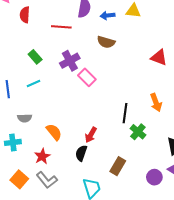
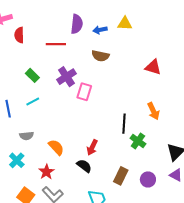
pink rectangle: (87, 77) -> (84, 92), turned 66
cyan cross: (13, 142) -> (17, 160), turned -35
black semicircle: (81, 153) -> (84, 166), turned 112
purple circle: (154, 177) -> (148, 179), moved

